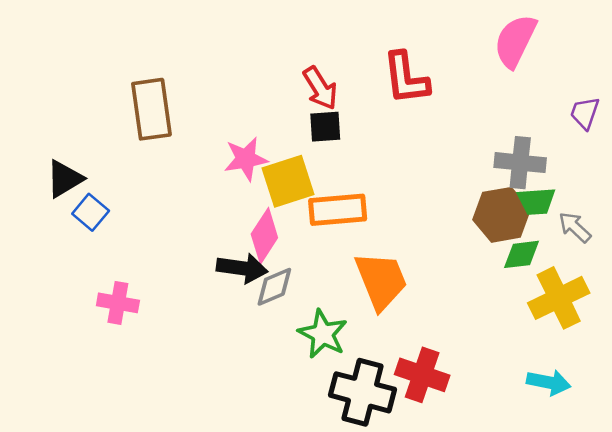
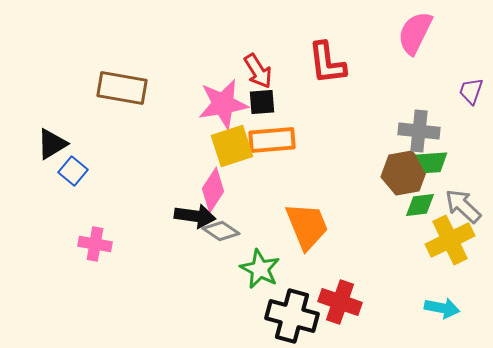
brown rectangle: (151, 109) -> (122, 88), turned -72
pink star: (246, 159) -> (223, 104), moved, size x1.4
orange rectangle: (338, 210) -> (272, 140), moved
gray arrow: (575, 227) -> (463, 206), moved, size x1.4
gray diamond: (274, 287) -> (221, 231), turned 57

